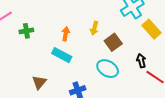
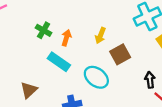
green cross: (26, 31) -> (44, 30), moved, turned 32
cyan ellipse: (108, 69) -> (96, 77), moved

